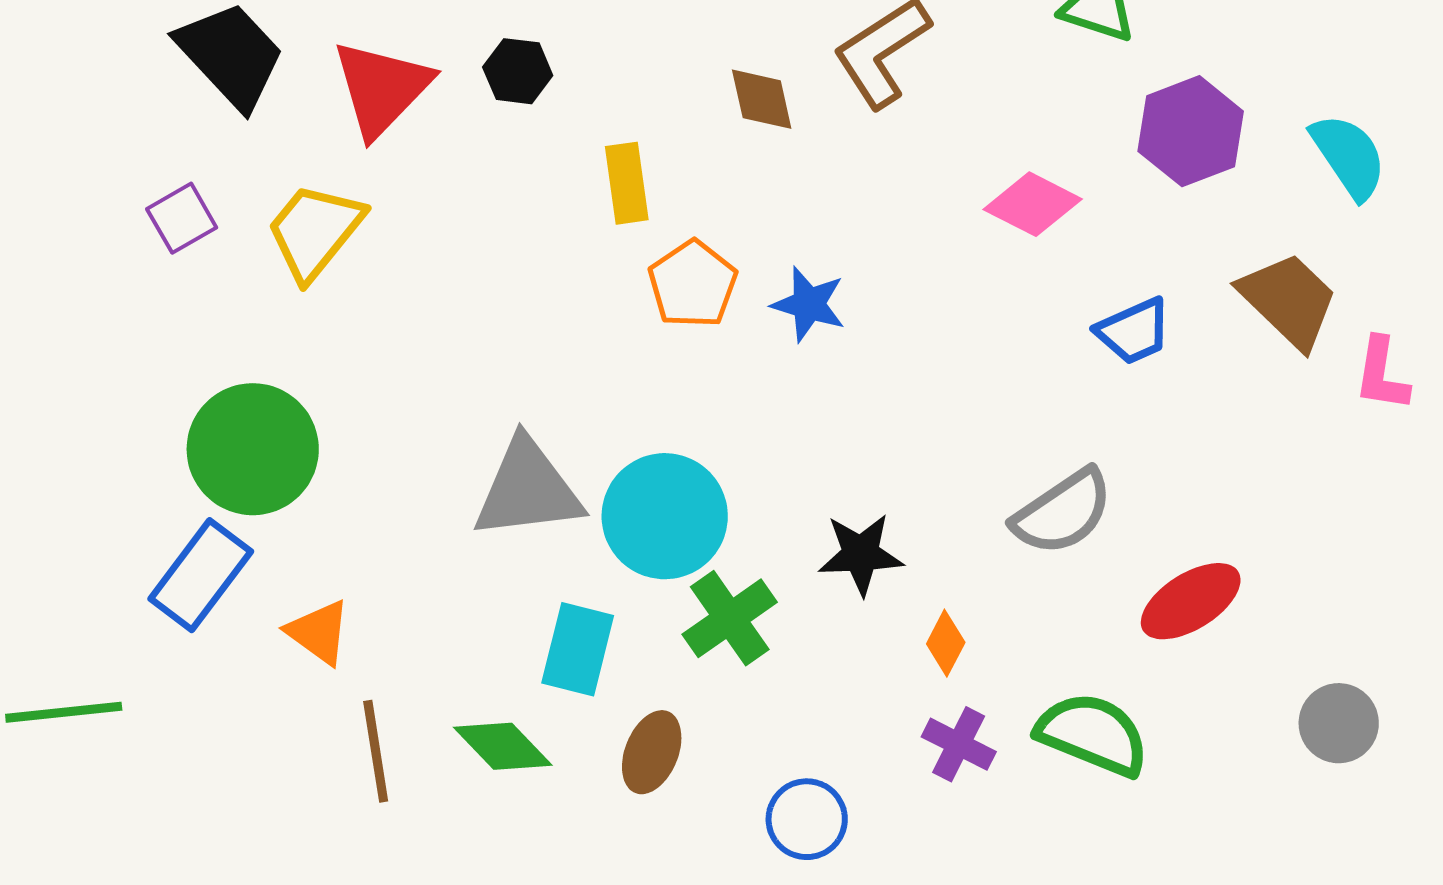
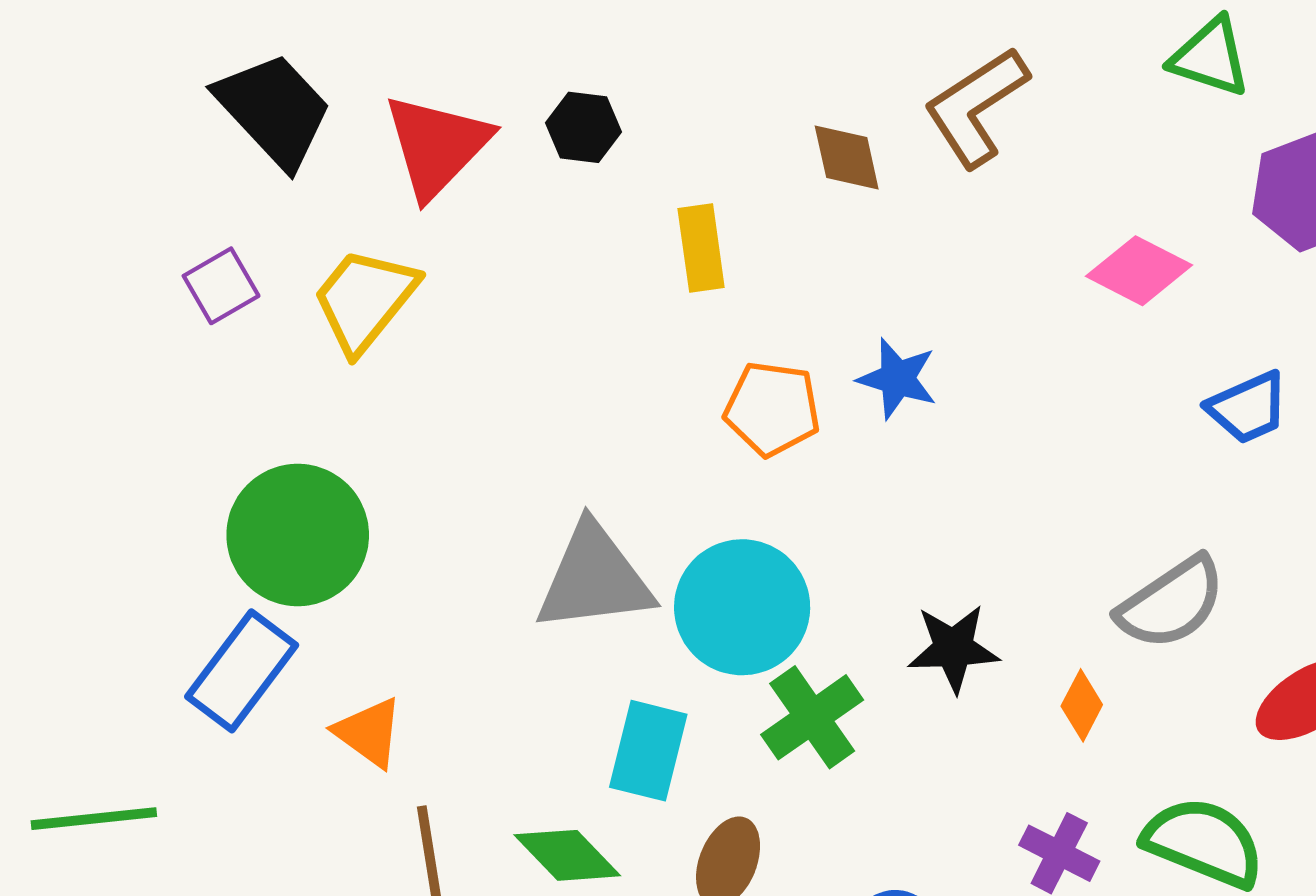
orange pentagon: (693, 284) -> (772, 409), moved, turned -30
orange diamond: (946, 643) -> (1082, 705), moved

